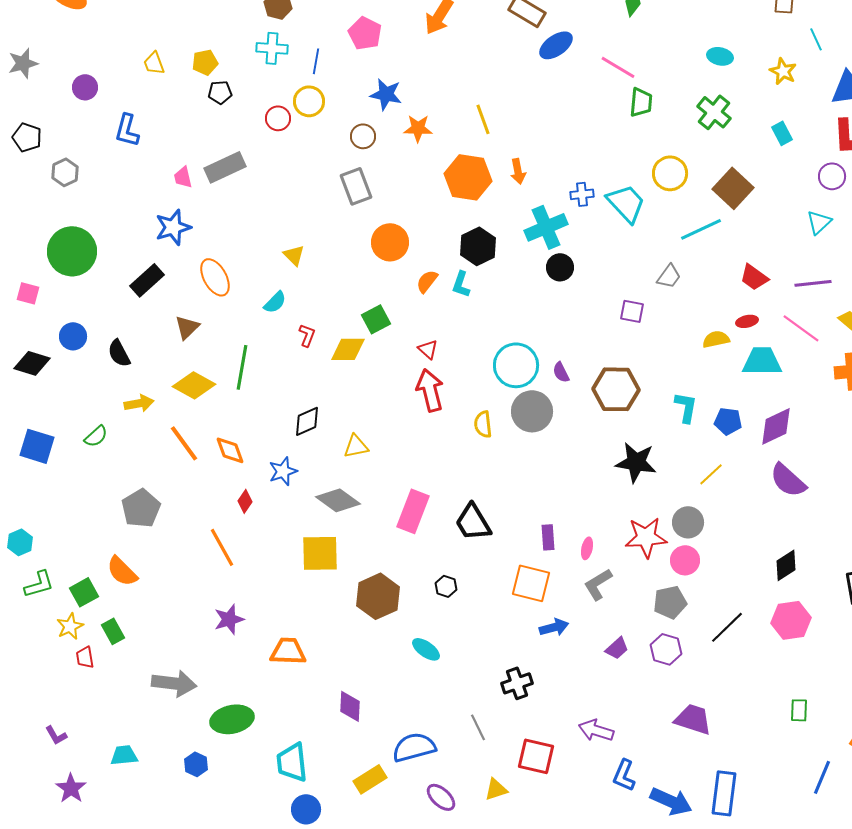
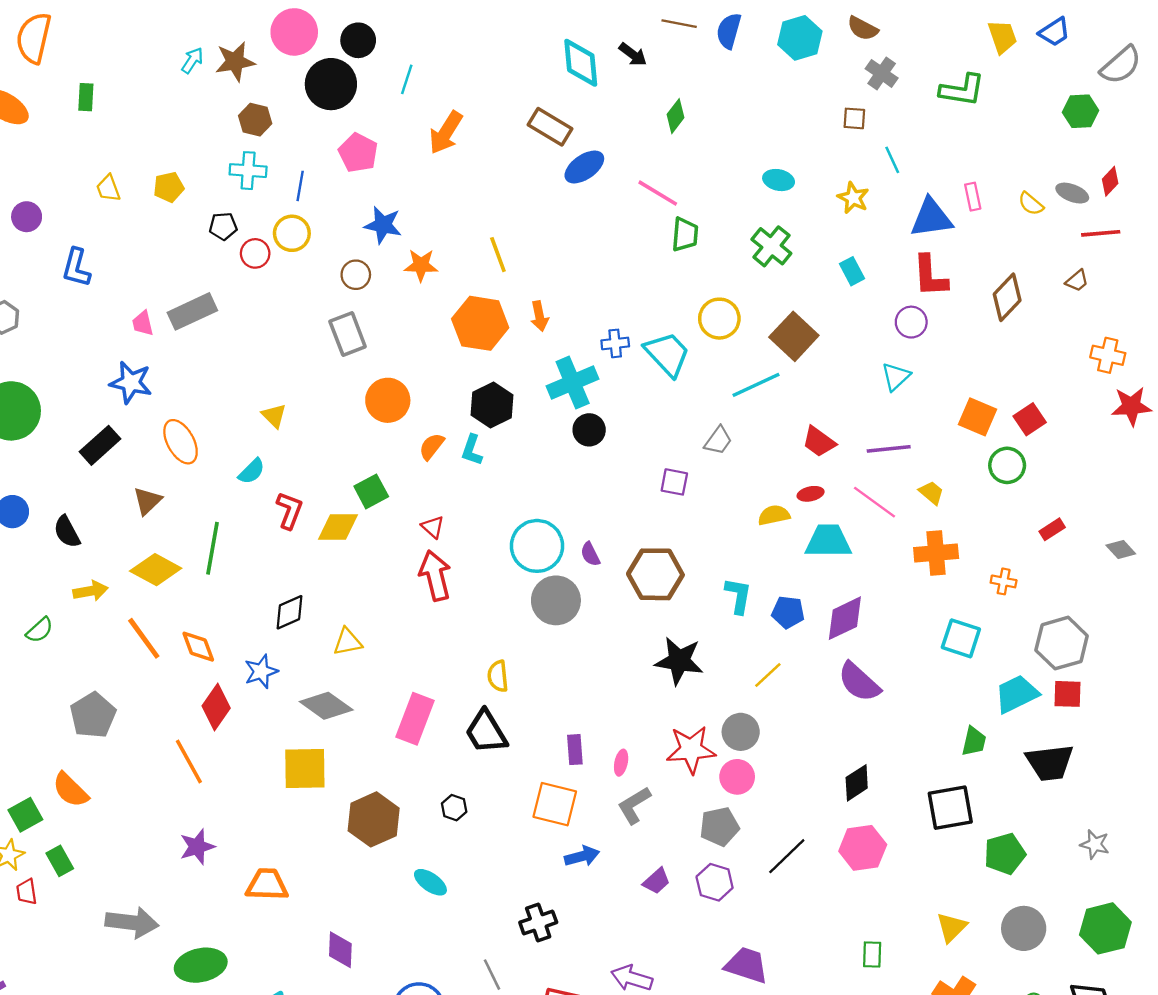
black pentagon: (220, 92) -> (223, 226), moved
blue star: (173, 227) -> (131, 383), turned 30
red L-shape: (307, 335) -> (289, 510), size x1.4
yellow semicircle: (483, 424) -> (498, 676), moved
red diamond: (245, 501) -> (216, 707), size x1.6

